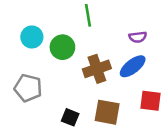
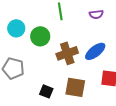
purple semicircle: (138, 37) -> (96, 14), moved

